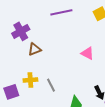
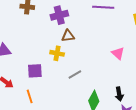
yellow cross: (30, 80) -> (57, 53), moved
gray line: (51, 85) -> (75, 75), turned 72

